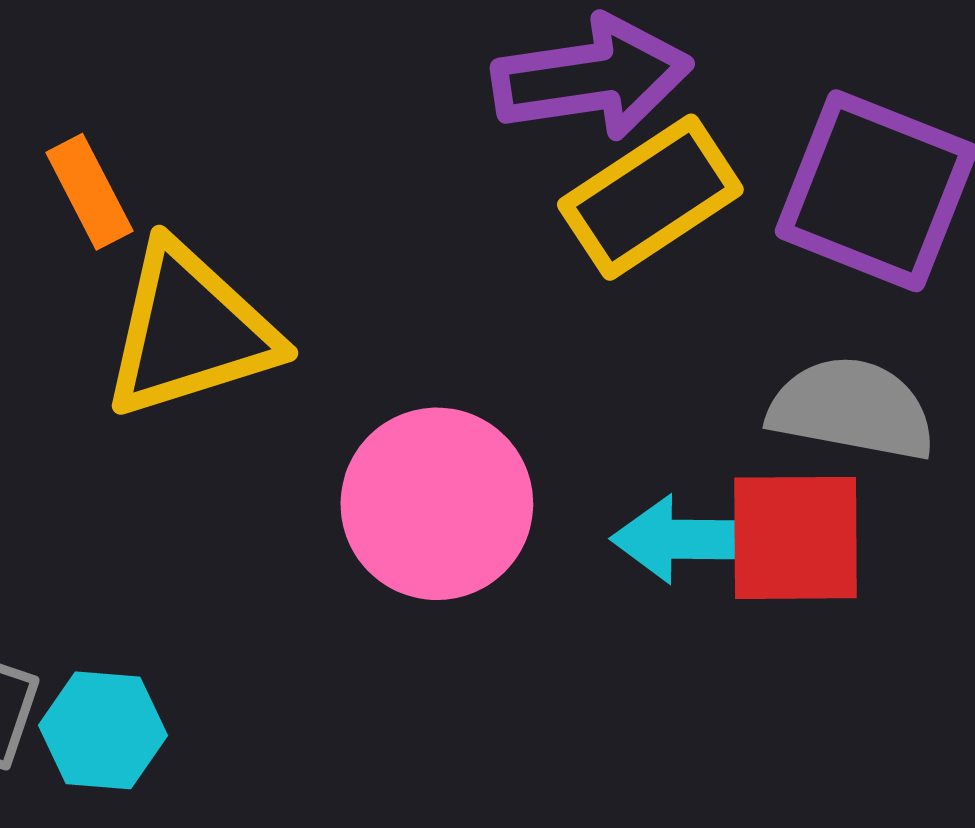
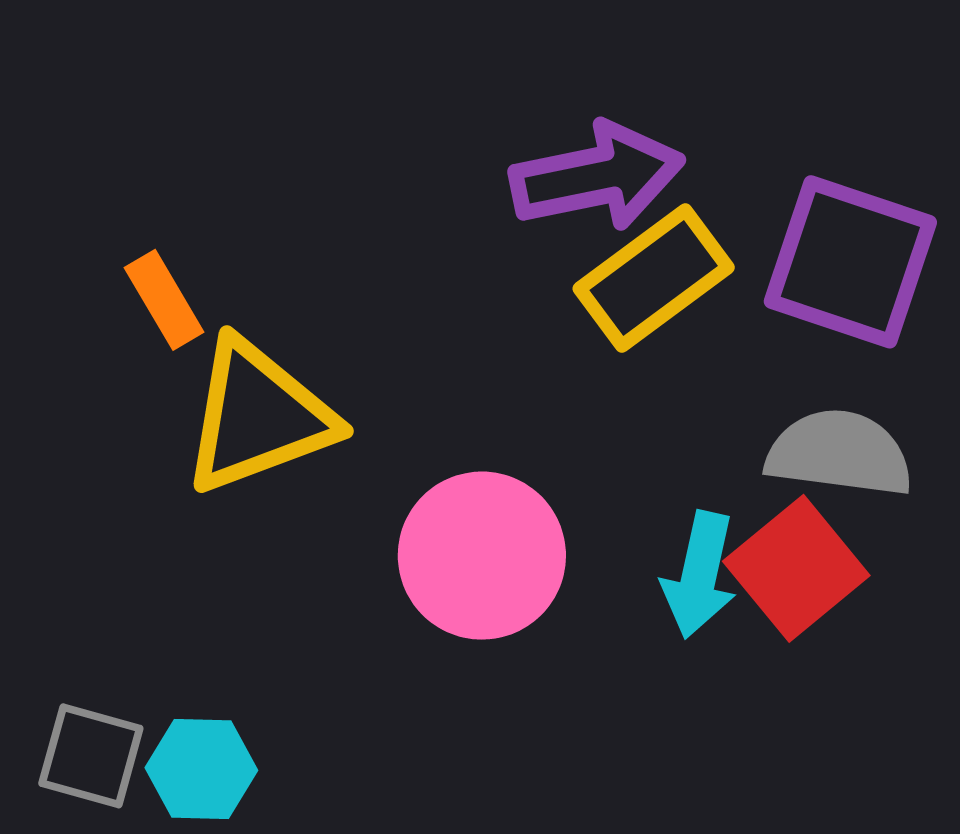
red square: (796, 538) -> (796, 568), turned -36
cyan arrow: (684, 539) -> (699, 575), turned -75

